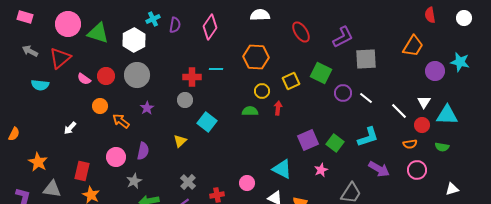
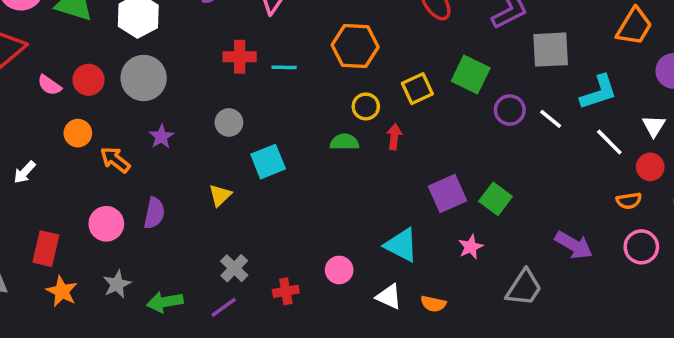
red cross: (192, 77) -> (240, 57), moved
cyan square: (207, 122) -> (268, 162), turned 30
cyan L-shape: (368, 137) -> (599, 92), moved
gray star: (134, 181) -> (117, 284), moved

